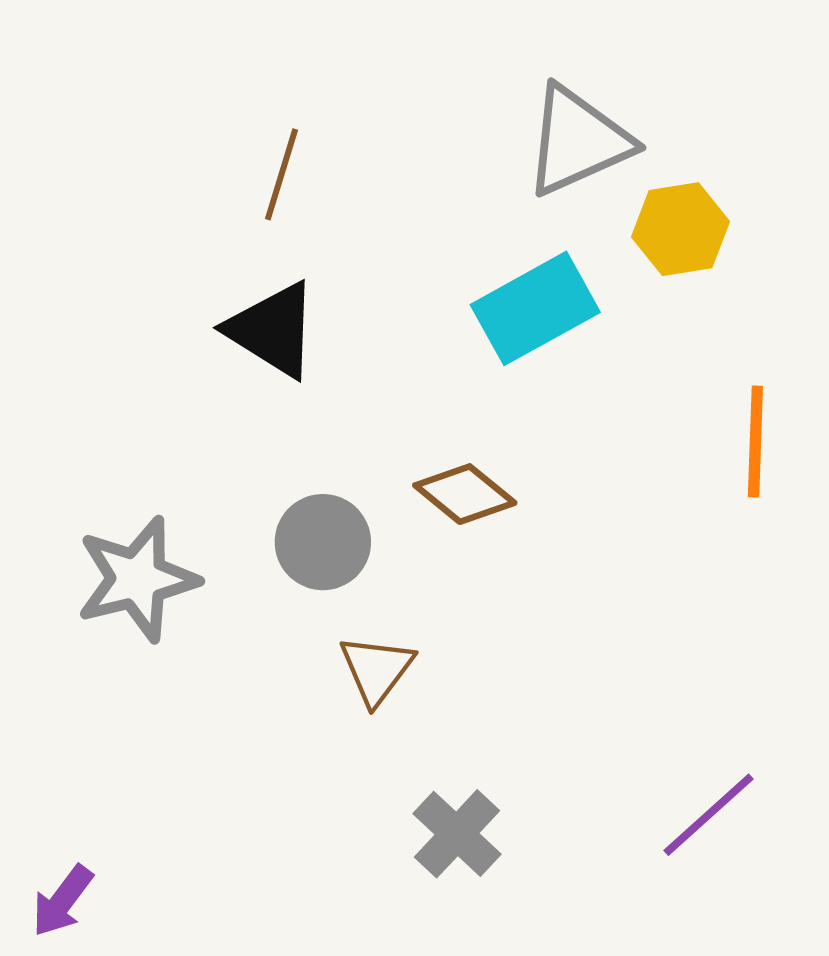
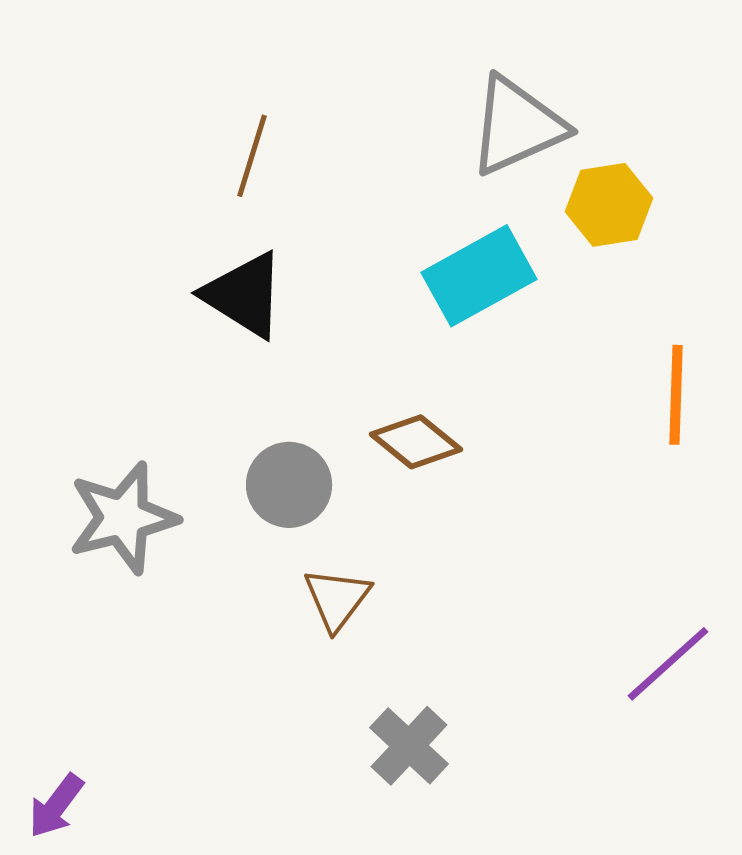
purple line: (708, 815) -> (668, 664), moved

